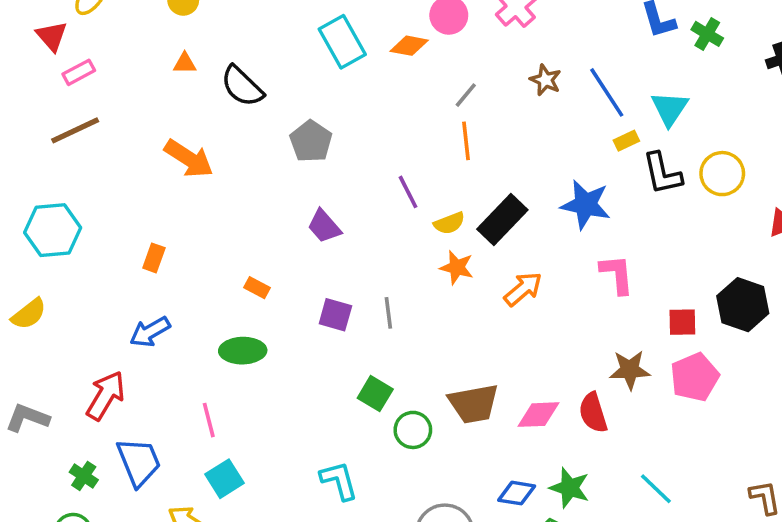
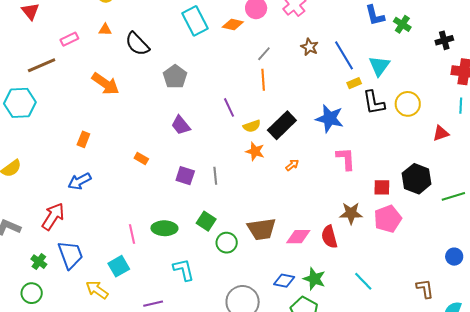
pink rectangle: (79, 72) -> (69, 39), moved
cyan hexagon: (53, 230) -> (20, 103), moved
orange arrow: (523, 289) -> (292, 165), size x0.6
green ellipse: (243, 351) -> (164, 228), moved
pink line: (209, 420) -> (132, 234), moved

